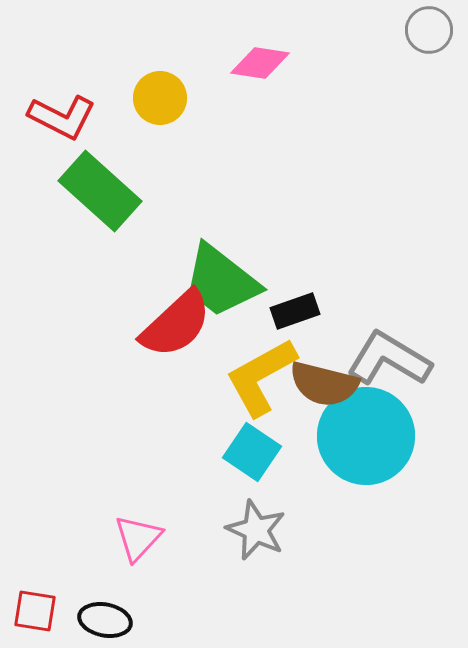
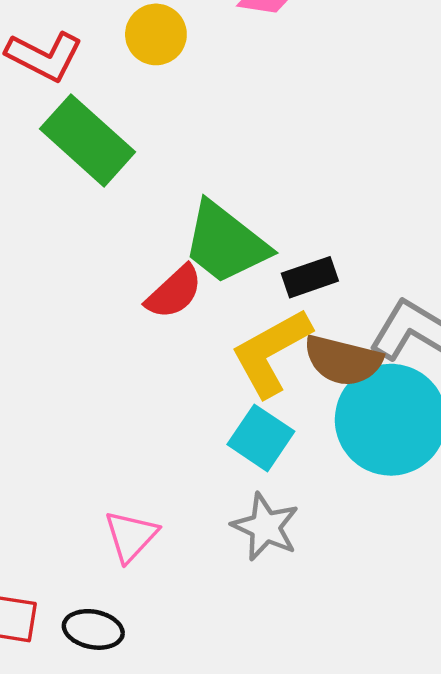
red semicircle: (176, 324) -> (174, 292), size x0.7

